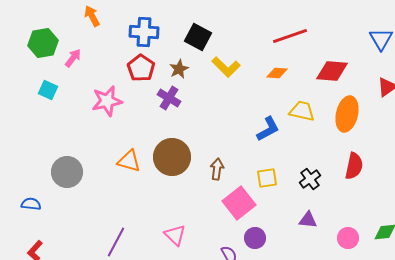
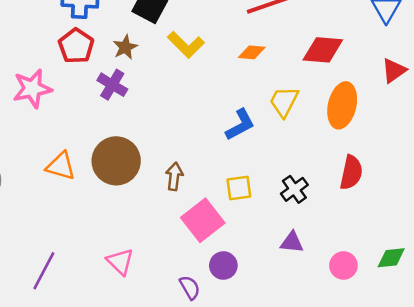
yellow trapezoid: (302, 111) -> (284, 101), turned -76

